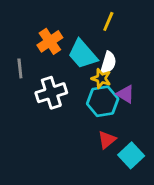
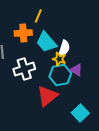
yellow line: (108, 21) -> (38, 16), moved
orange cross: (50, 41) -> (23, 33), turned 30
red triangle: (107, 140) -> (47, 96), moved, size x1.6

